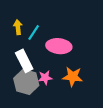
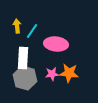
white rectangle: (24, 61) -> (23, 58), turned 30
pink star: (45, 78) -> (52, 74), moved

